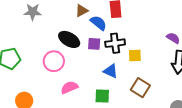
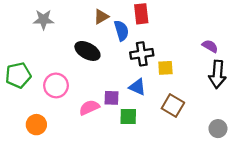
blue semicircle: (98, 23) -> (121, 31), turned 36
purple square: (94, 44) -> (112, 98), moved
pink circle: (54, 61) -> (56, 85), moved

